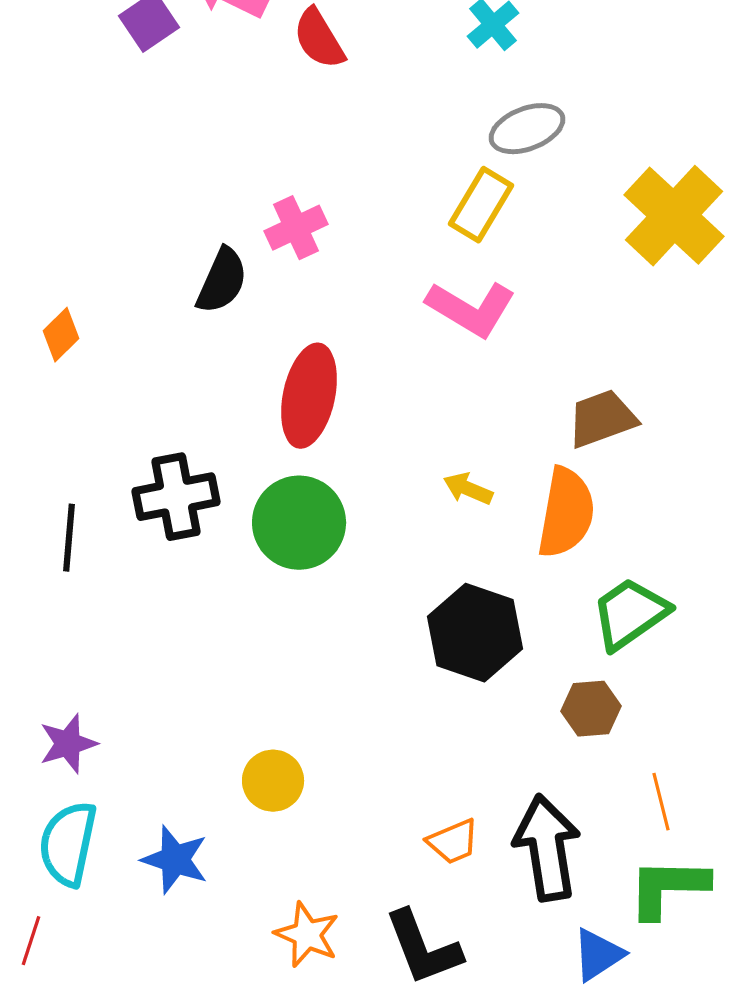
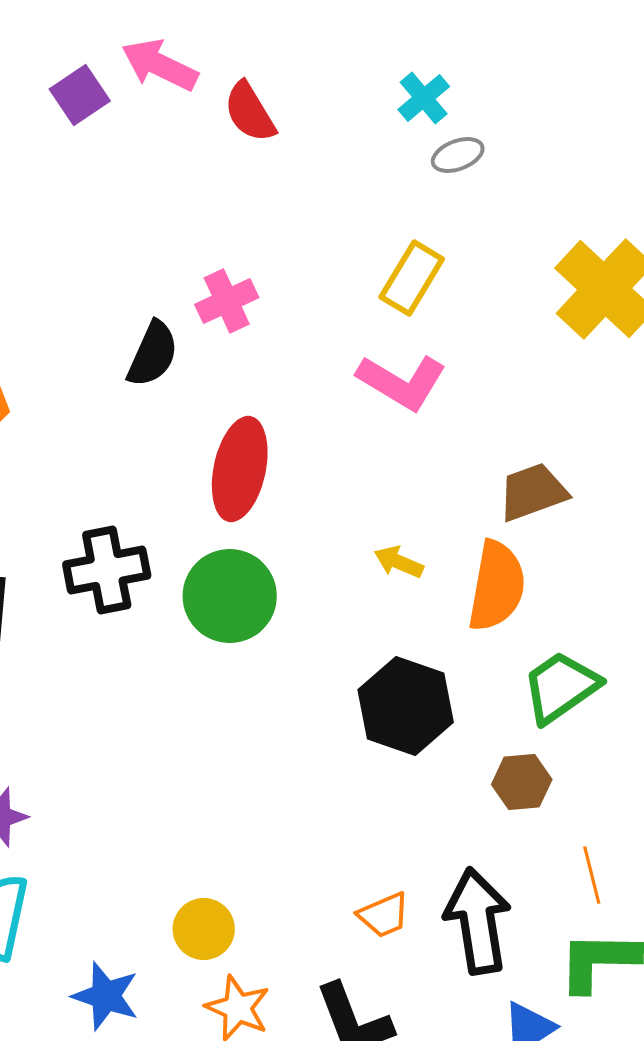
gray ellipse: (527, 129) -> (458, 155), moved, size x0.7
yellow circle: (273, 781) -> (204, 929), moved
blue star: (175, 860) -> (106, 996), moved

